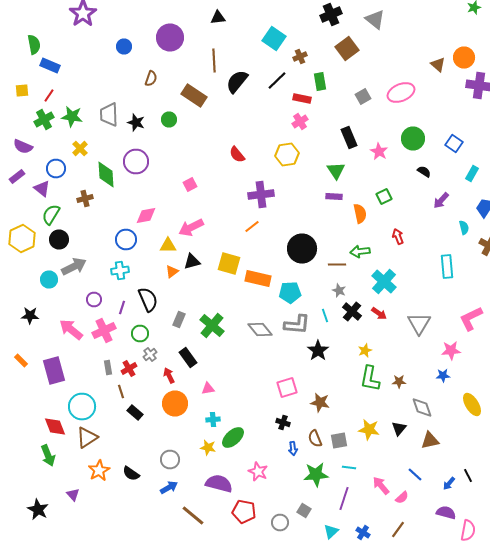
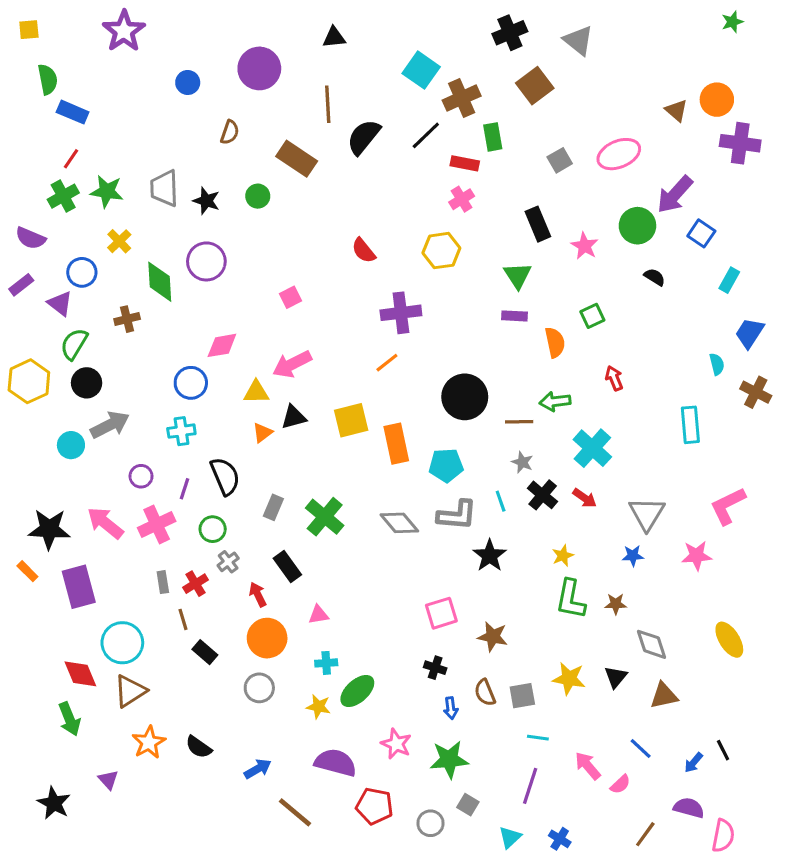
brown cross: (300, 56) -> (462, 98), size x1.6
yellow square: (22, 90) -> (29, 30), moved
purple arrow: (441, 200) -> (675, 195), moved, size x1.5
yellow square: (229, 264) -> (351, 420), turned -30
orange rectangle: (258, 278) -> (396, 444), turned 65
black star: (30, 316) -> (49, 529), moved, size x1.5
blue star: (443, 376) -> (633, 556), moved
gray circle: (170, 460) -> (259, 688), moved
green star: (316, 474) -> (449, 759), moved
brown line: (398, 530) -> (645, 834), moved

